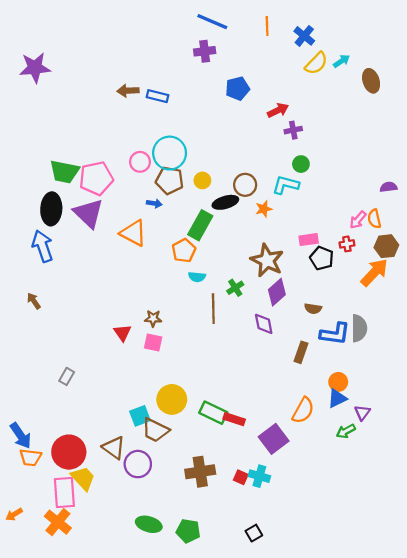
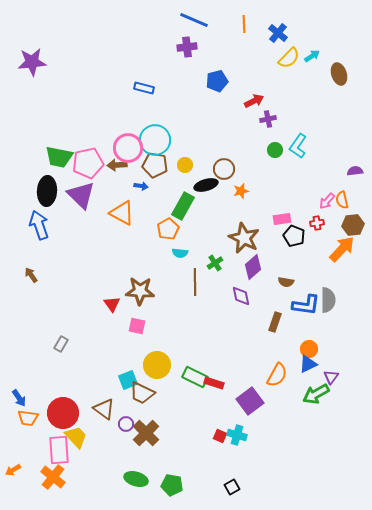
brown arrow: (128, 91) -> (117, 165), moved
pink circle: (140, 162) -> (128, 148), size x1.5
cyan L-shape: (286, 185) -> (298, 146), moved, turned -70
brown star: (153, 318) -> (140, 291), size x1.8
pink square: (153, 343) -> (137, 326), moved
green arrow: (346, 431) -> (316, 394), size x1.5
blue arrow: (21, 436) -> (19, 398), size x0.7
purple circle: (138, 464) -> (126, 424), size x0.6
brown cross: (200, 472) -> (146, 433), moved, turned -36

